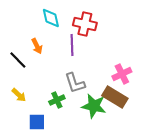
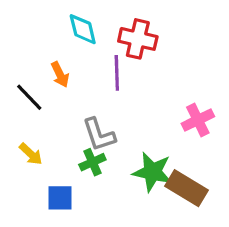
gray L-shape: (75, 83) -> (99, 135), moved
brown rectangle: (115, 97) -> (186, 188), moved

